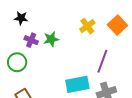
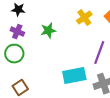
purple cross: (31, 40) -> (17, 32), moved

